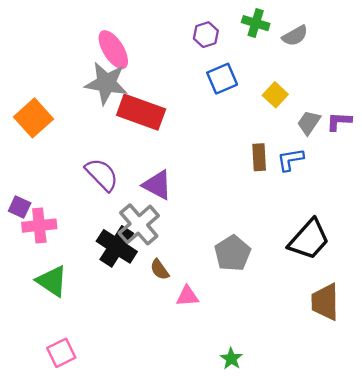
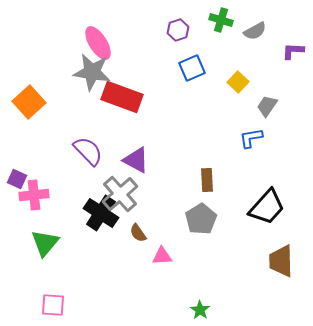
purple L-shape: (339, 121) -> (293, 51), moved
brown rectangle: (259, 157) -> (207, 180), moved
green triangle: (52, 281) -> (45, 243), turned 36
pink square: (61, 353) -> (53, 305), turned 30

